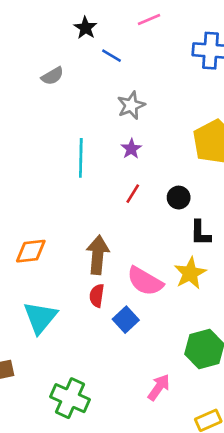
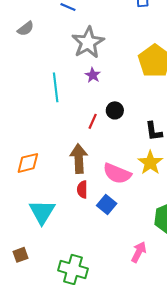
gray star: (131, 105) -> (88, 42), size x1.5
red line: (133, 194) -> (93, 121), moved
black circle: (179, 198) -> (115, 110), moved

